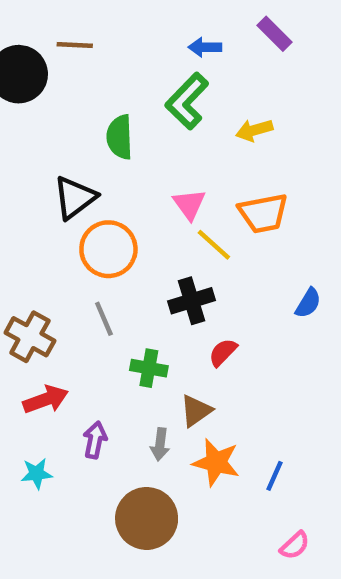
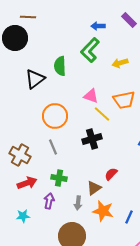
brown line: (75, 45) -> (28, 17), moved
black triangle: (75, 198) -> (35, 79), moved
pink triangle: (189, 204) -> (91, 96), turned -35
red semicircle: (223, 352) -> (111, 174), moved
green cross: (149, 368) -> (59, 178), moved

